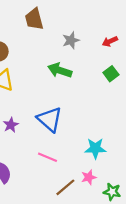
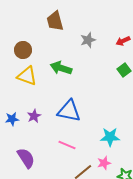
green arrow: (60, 70) -> (61, 68), moved
blue triangle: (50, 119) -> (69, 111), turned -30

